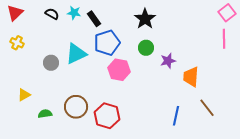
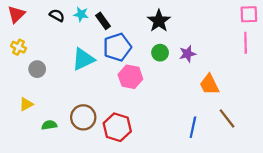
pink square: (227, 13) -> (249, 14), turned 36
purple star: (168, 61) -> (187, 54), moved
gray circle: (51, 63) -> (37, 69), moved
orange trapezoid: (191, 77) -> (209, 84), turned -30

